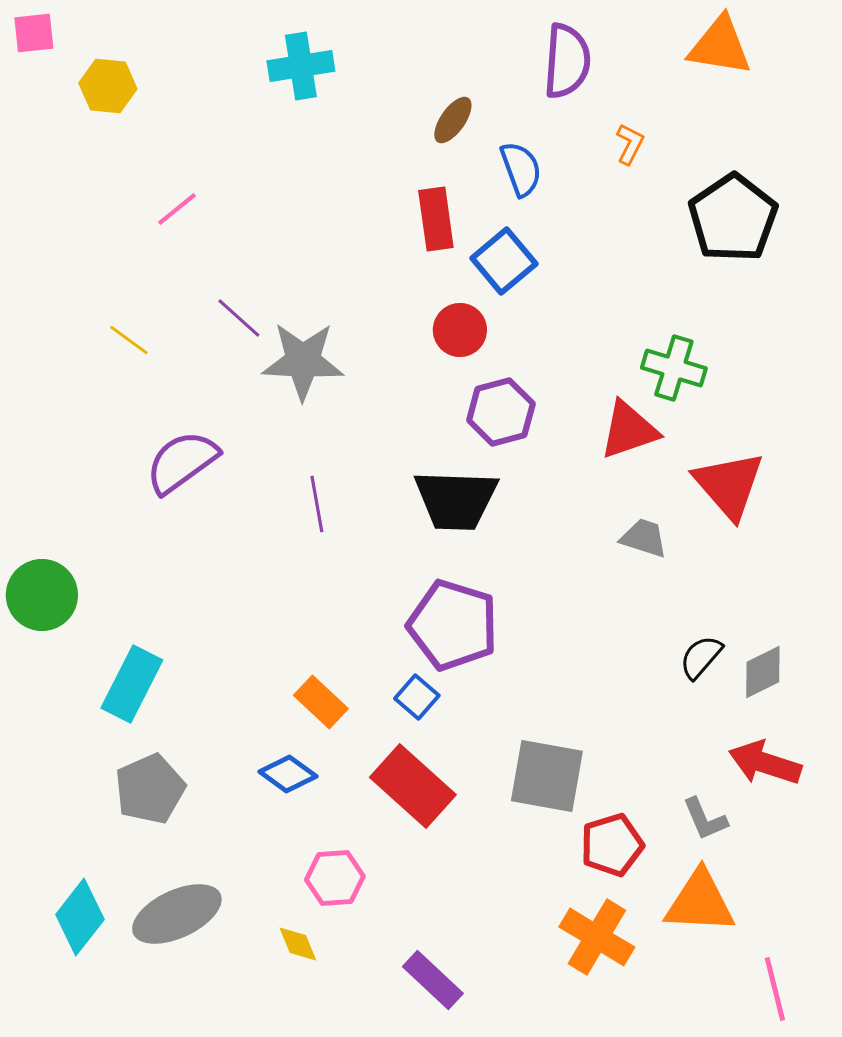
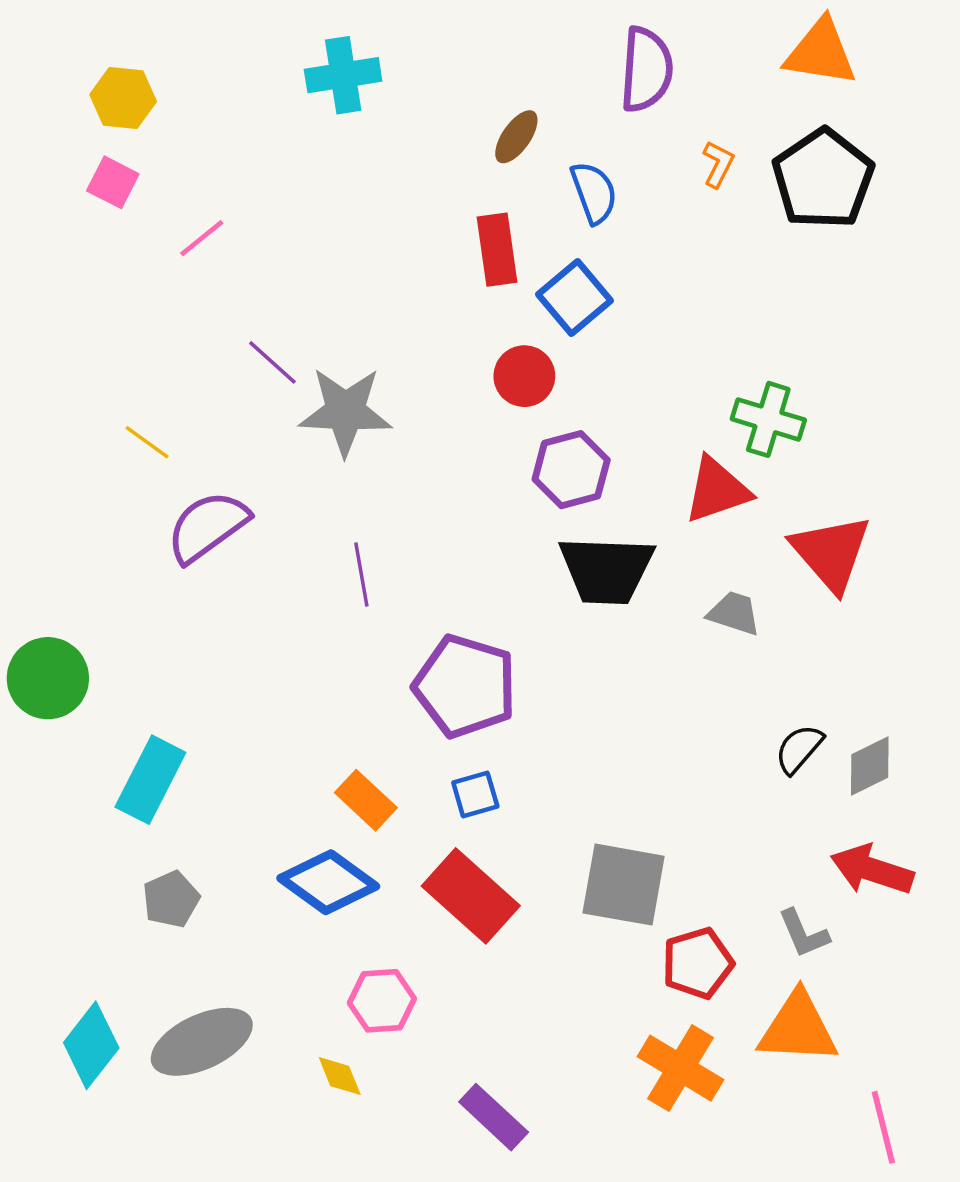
pink square: (34, 33) -> (113, 182), moved, turned 33
black pentagon: (733, 218) -> (823, 179), moved
yellow line: (129, 340) -> (147, 442), moved
black trapezoid: (456, 500) -> (606, 570), moved
purple pentagon: (453, 625) -> (465, 686), moved
blue square: (417, 697) -> (475, 794), turned 33
blue diamond: (288, 774) -> (328, 882), size x1.5
gray pentagon: (150, 789) -> (171, 899), size x0.7

